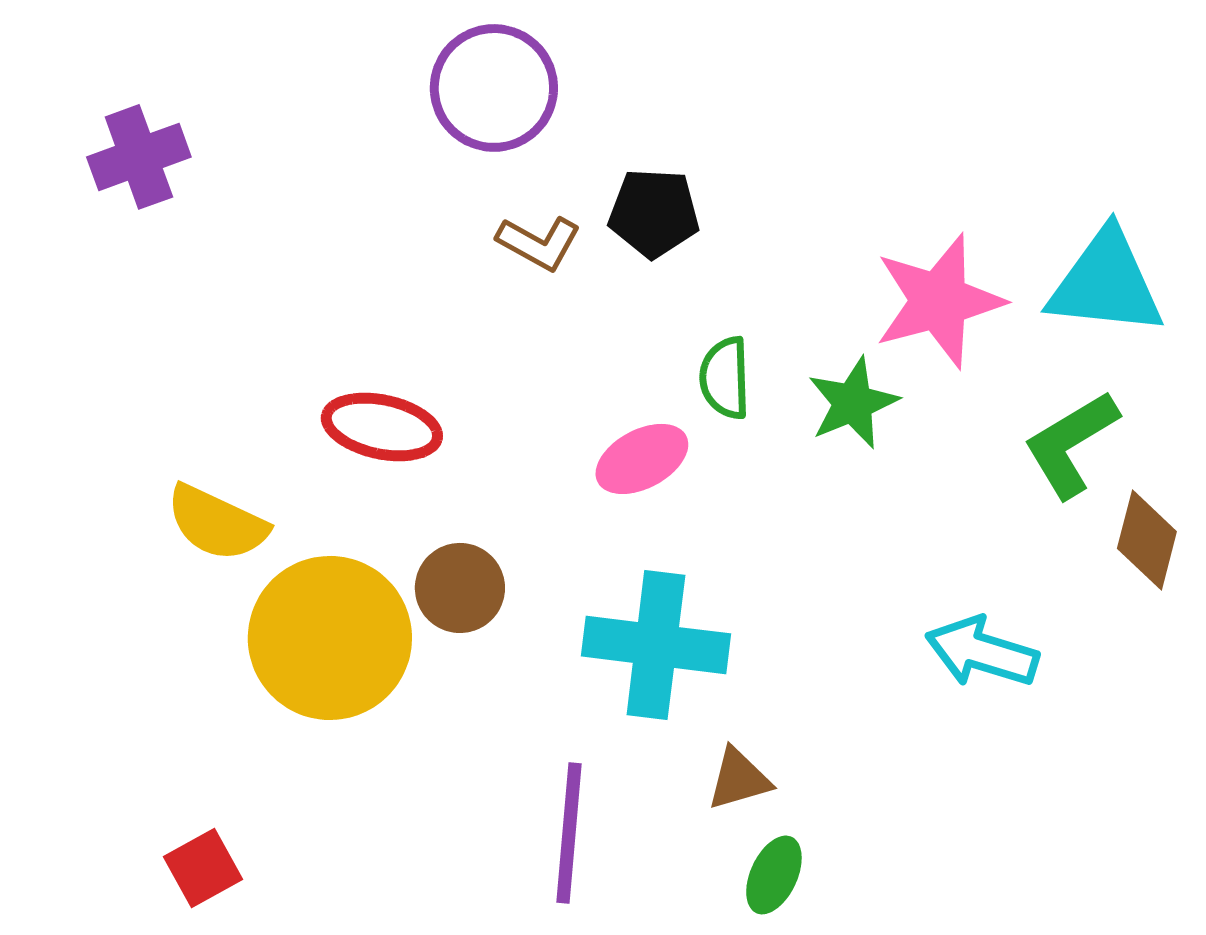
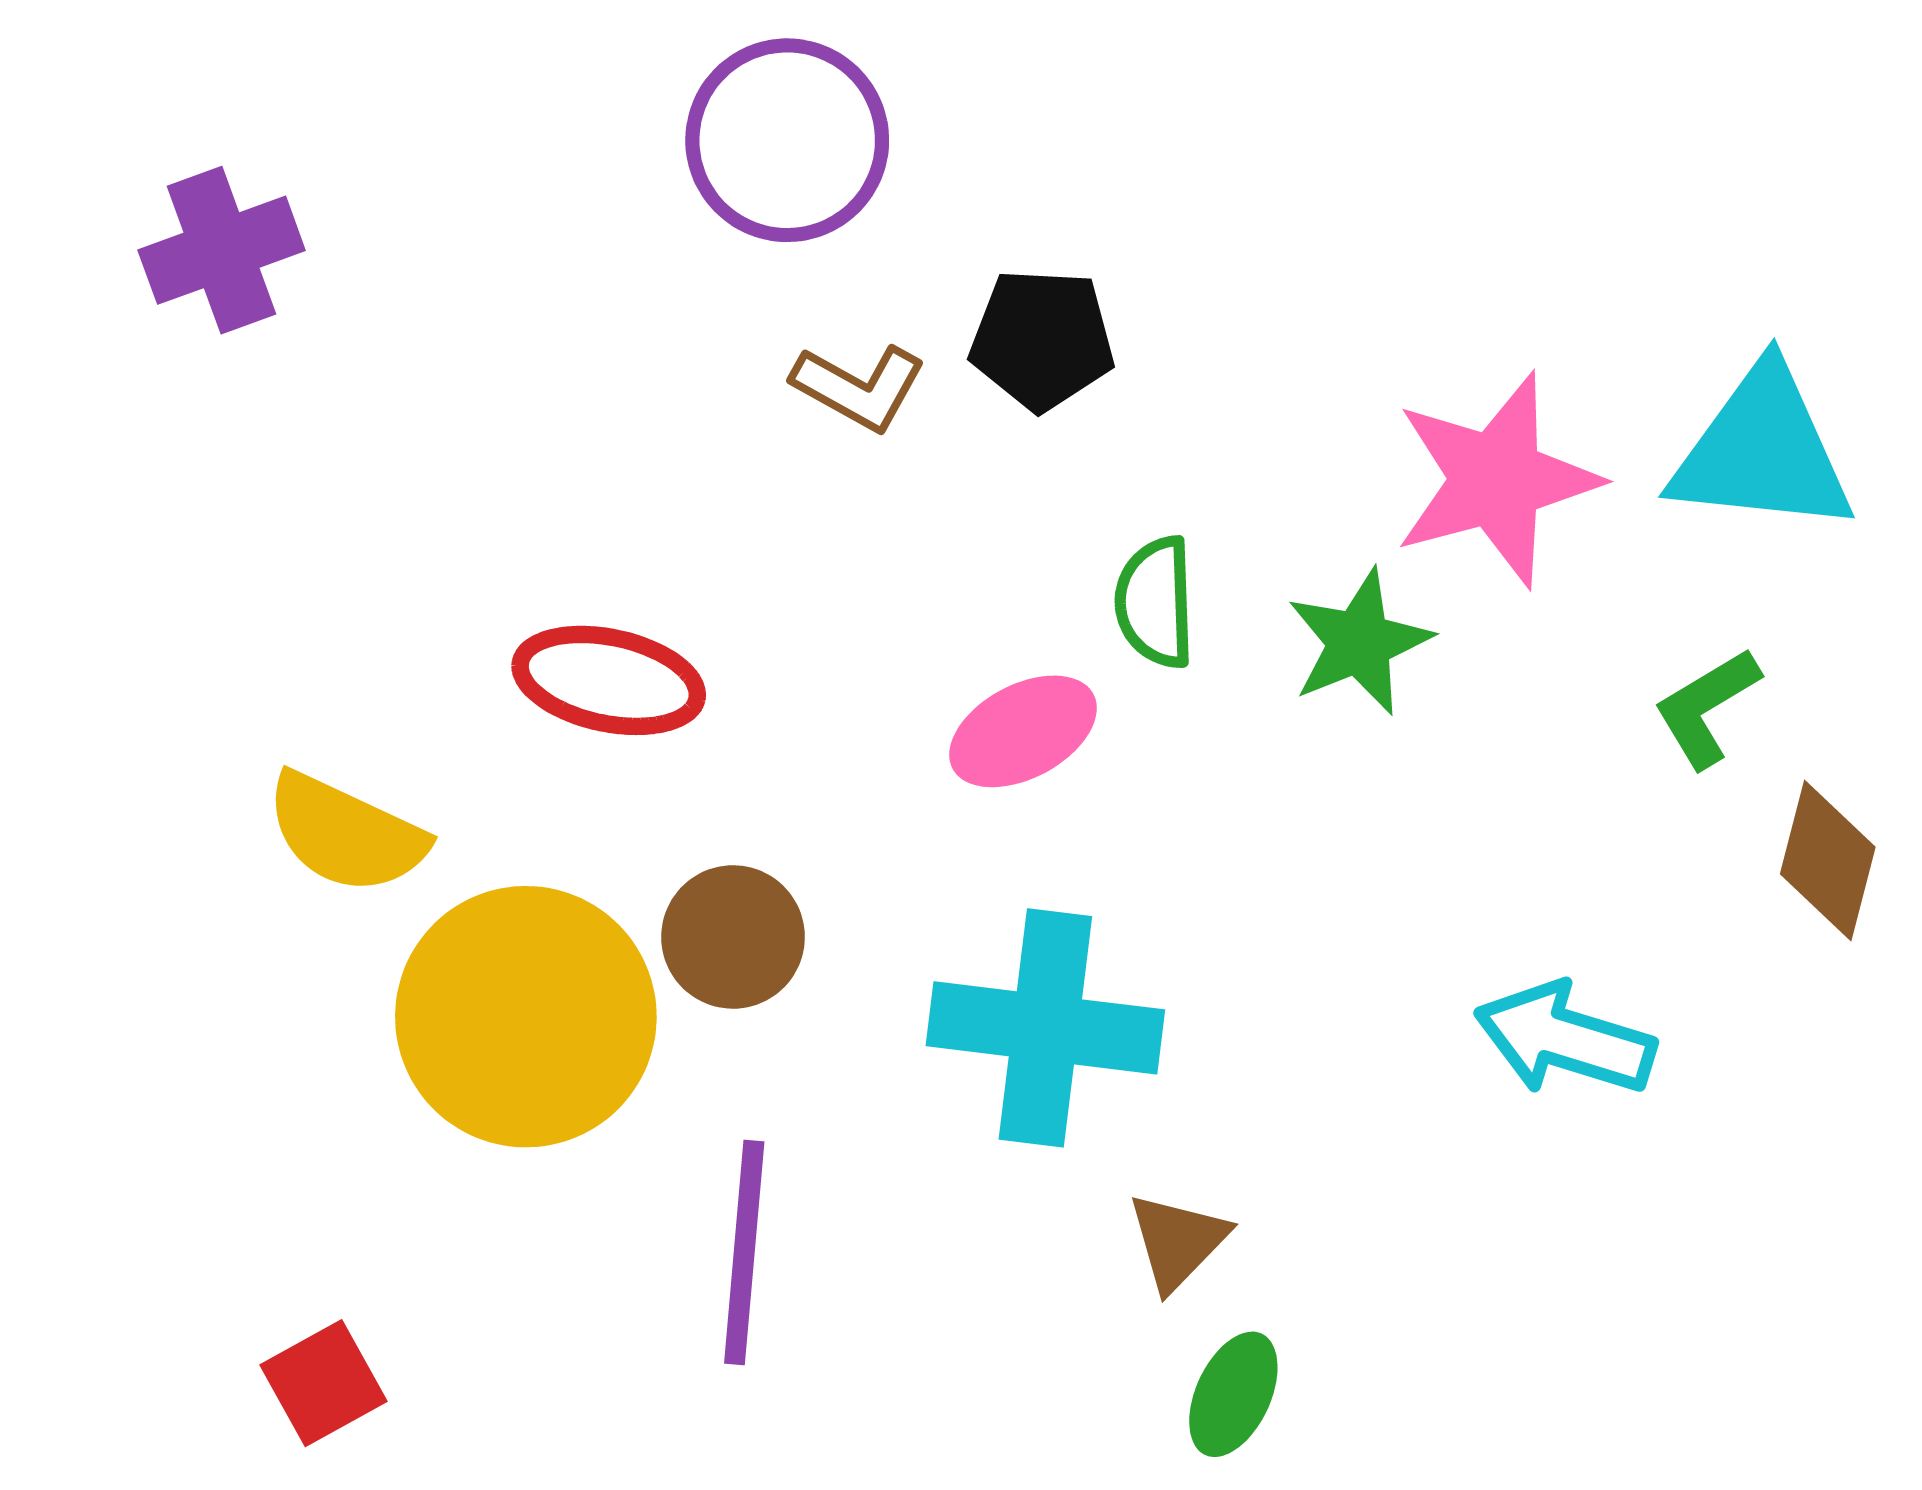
green L-shape: (1071, 444) -> (1707, 708), size x0.7
brown triangle: (739, 779) -> (1178, 1241), turned -30
purple line: (569, 833) -> (744, 1252), moved

